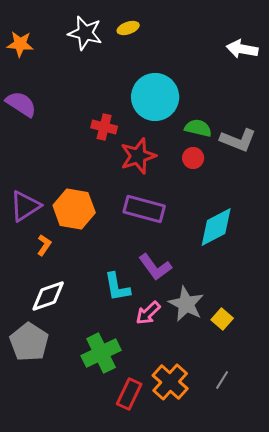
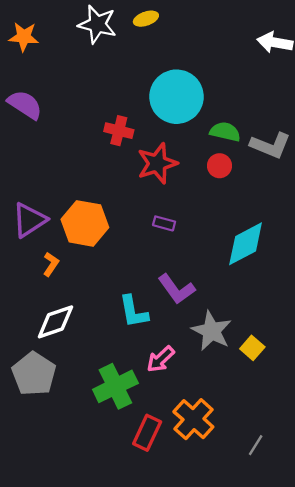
purple rectangle: (144, 209) -> (164, 223), size x0.5
pink arrow: (148, 313) -> (161, 359), moved
gray line: (222, 380) -> (256, 445), moved

